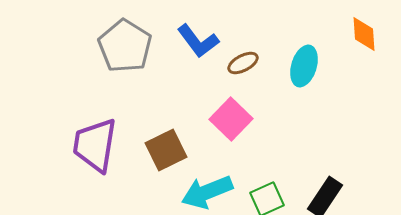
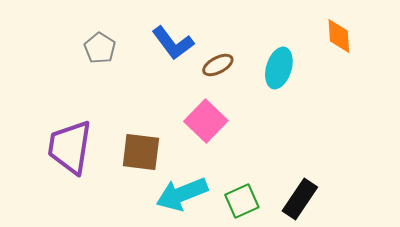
gray pentagon: (125, 46) -> (100, 48), size x0.6
brown square: (166, 150) -> (141, 152), turned 33

